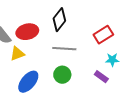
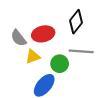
green circle: (62, 75) -> (60, 64), moved

